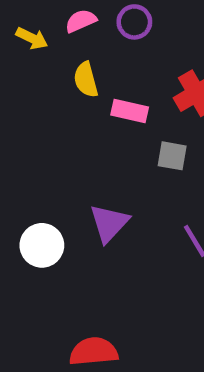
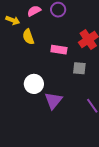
yellow semicircle: (86, 80) -> (28, 37), moved
white circle: (42, 245) -> (34, 84), moved

